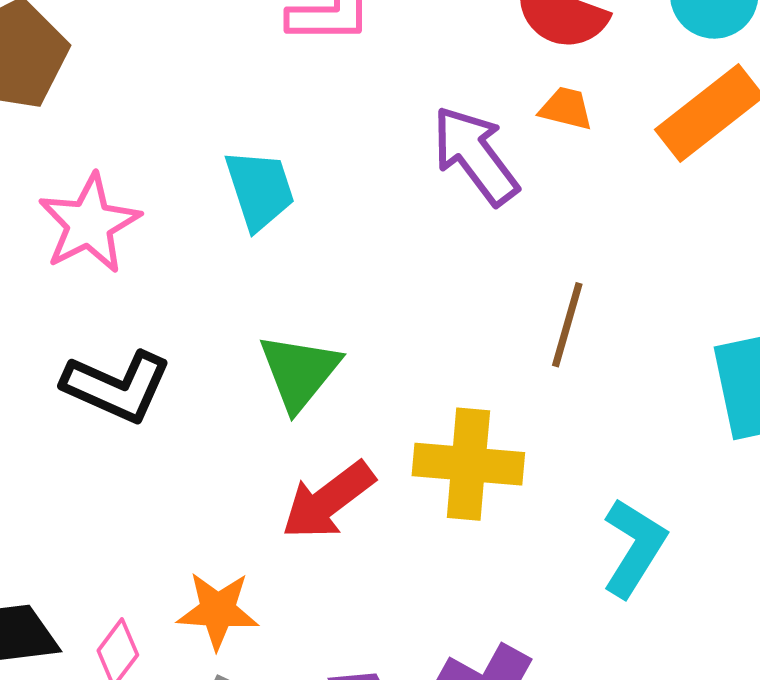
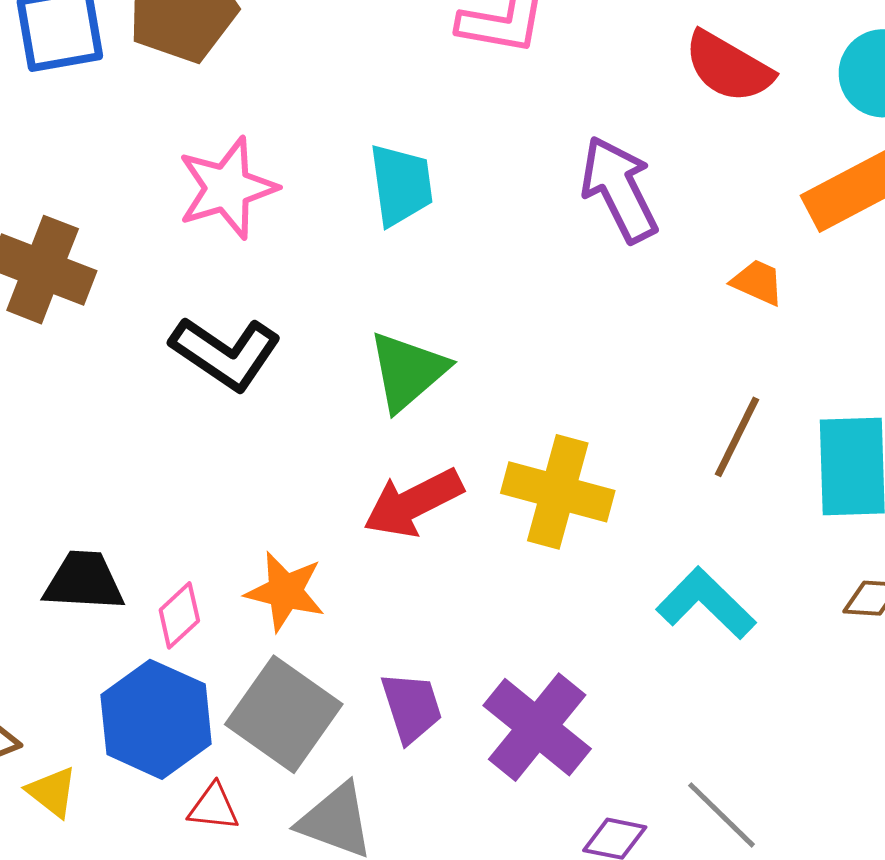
orange trapezoid: (566, 109) -> (758, 282), moved
brown line: (567, 325) -> (737, 437), moved
cyan L-shape: (634, 548) -> (706, 603), turned -88

